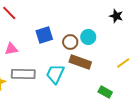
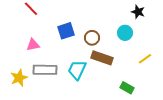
cyan circle: (88, 37) -> (125, 33), moved

